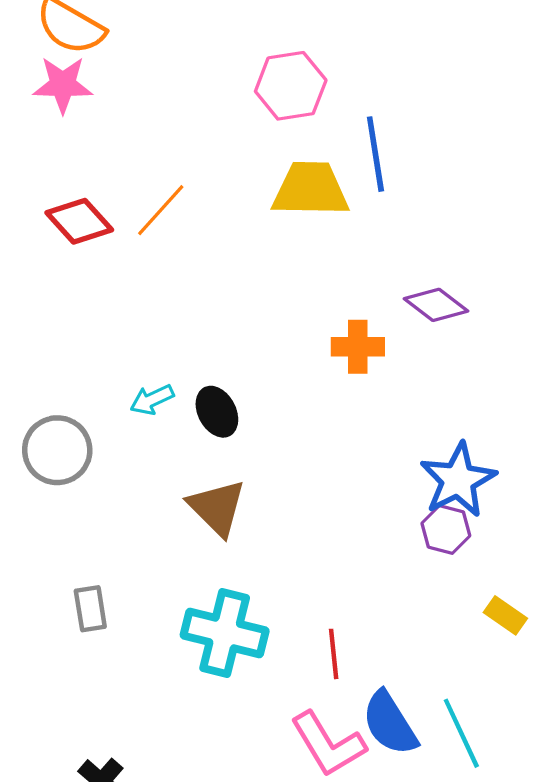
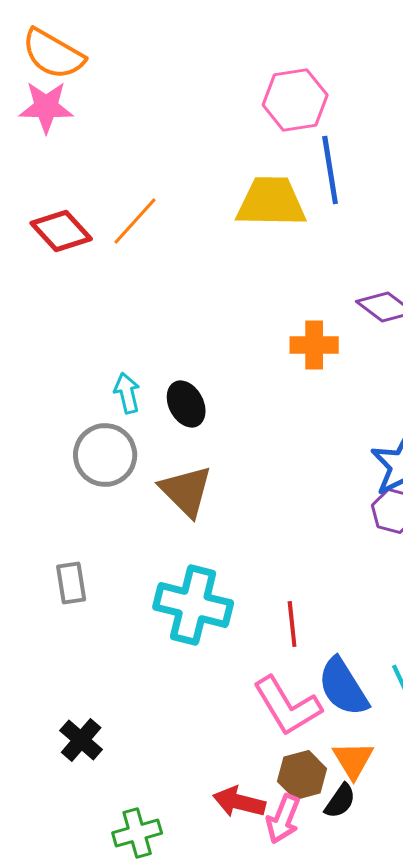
pink hexagon: (291, 86) -> (295, 100), moved
cyan arrow: (152, 400) -> (127, 393), turned 102
gray circle: (57, 450) -> (105, 455), moved

